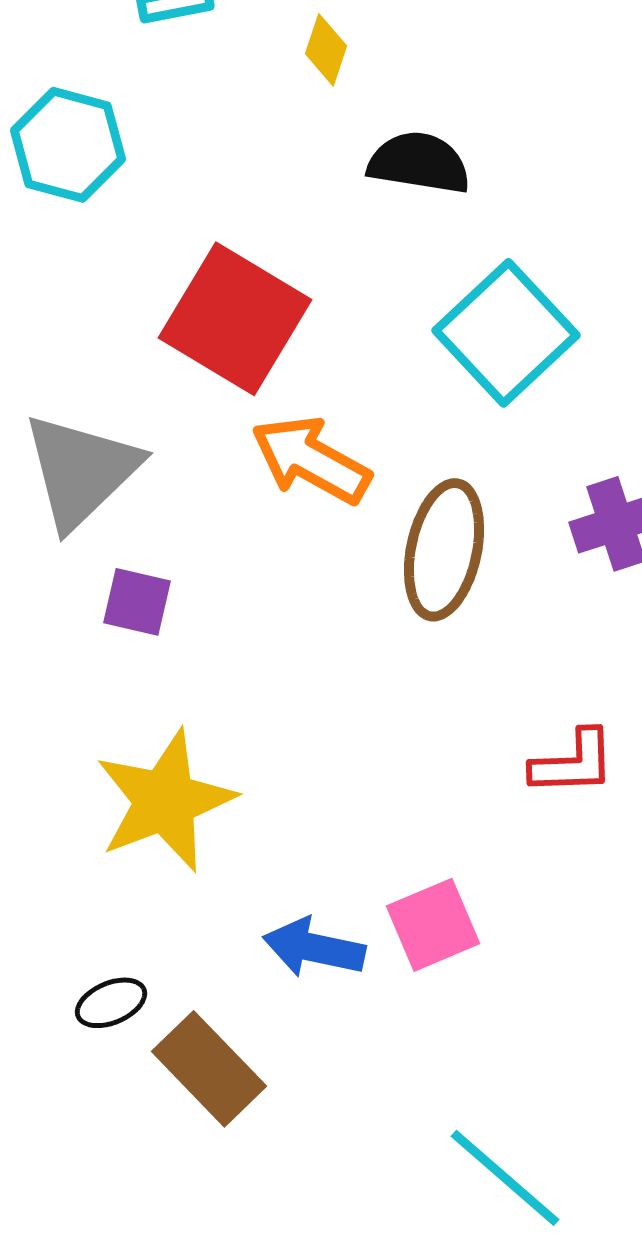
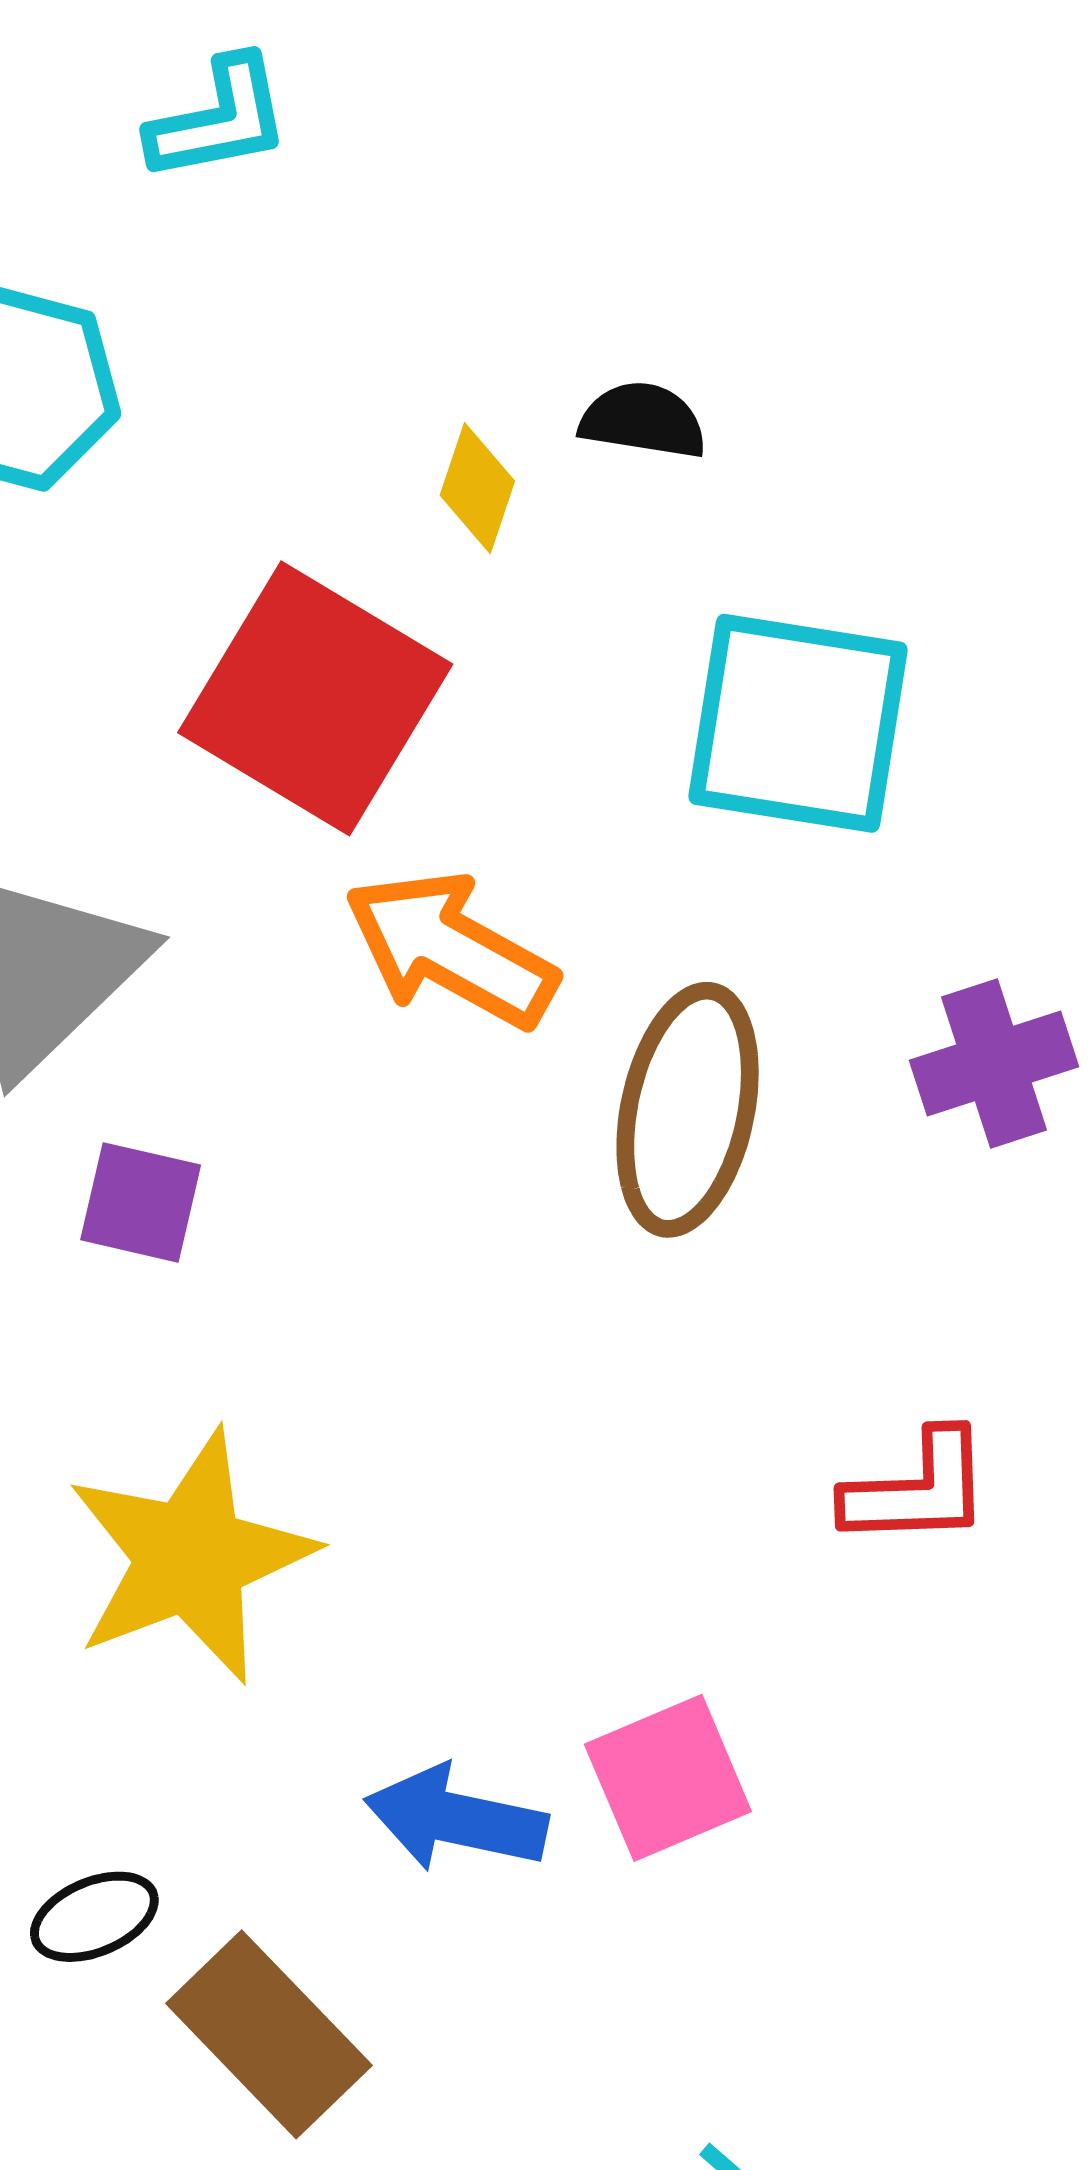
yellow diamond: (326, 50) -> (477, 488), moved
black semicircle: (419, 163) -> (643, 420), size x0.7
cyan square: (506, 333) -> (798, 723), turned -38

